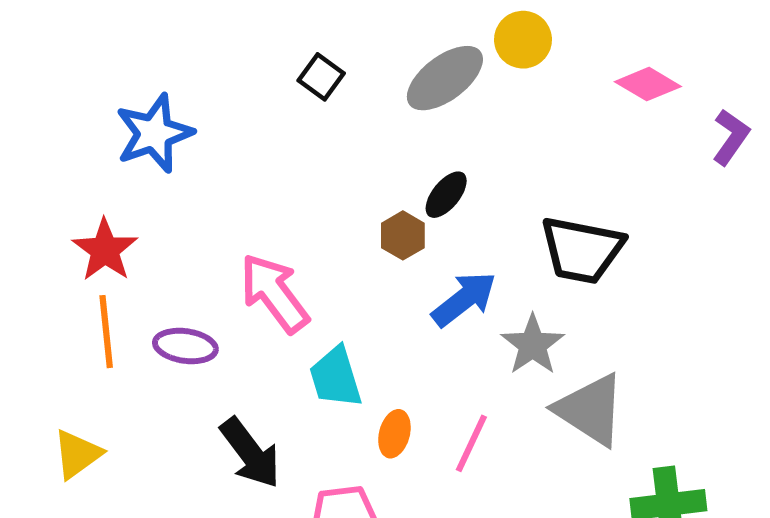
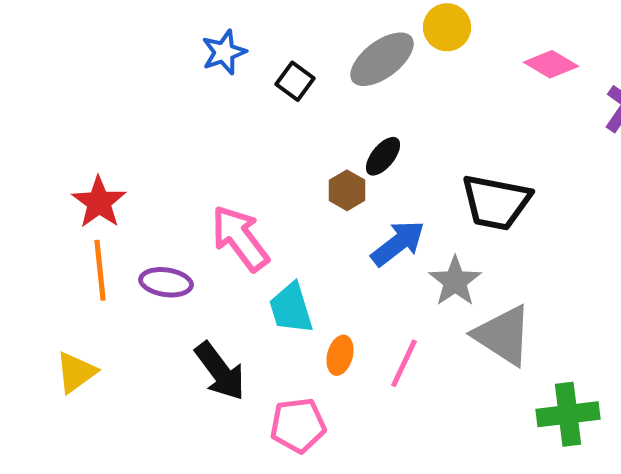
black square: (321, 77) -> (295, 81), moved
blue star: (154, 133) -> (224, 52), moved, size x0.7

